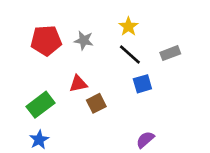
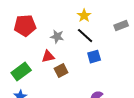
gray star: (84, 40) -> (57, 37), moved
gray rectangle: (170, 53) -> (121, 26), moved

